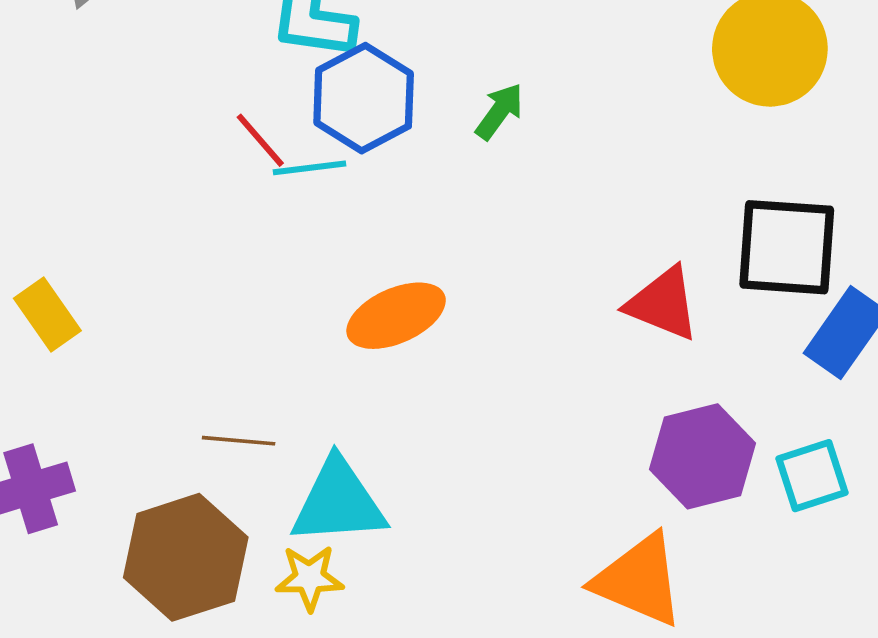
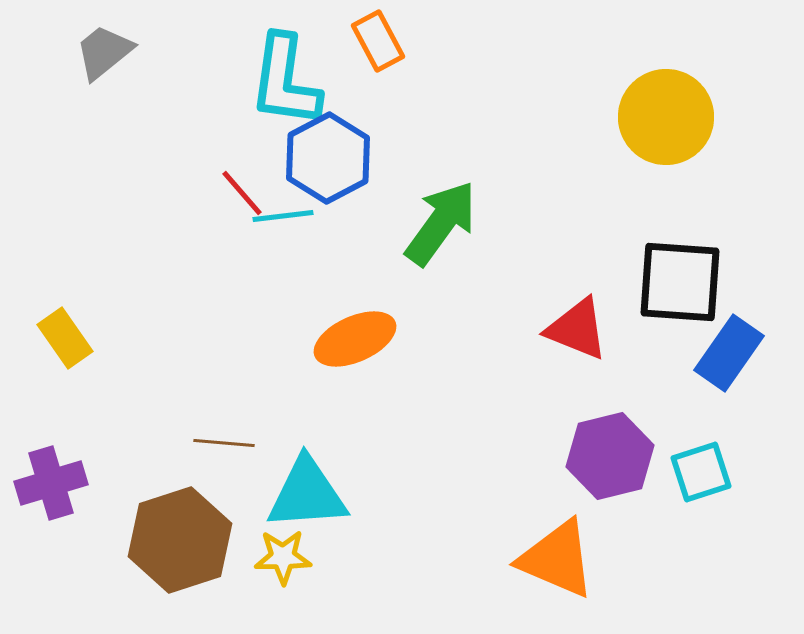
green arrow: (499, 111) -> (441, 223), moved, size x1.8

